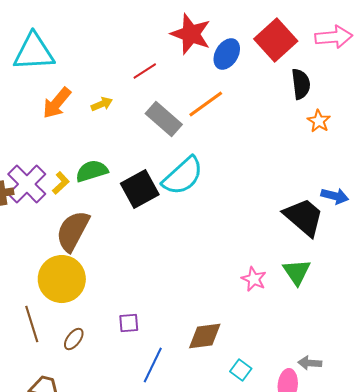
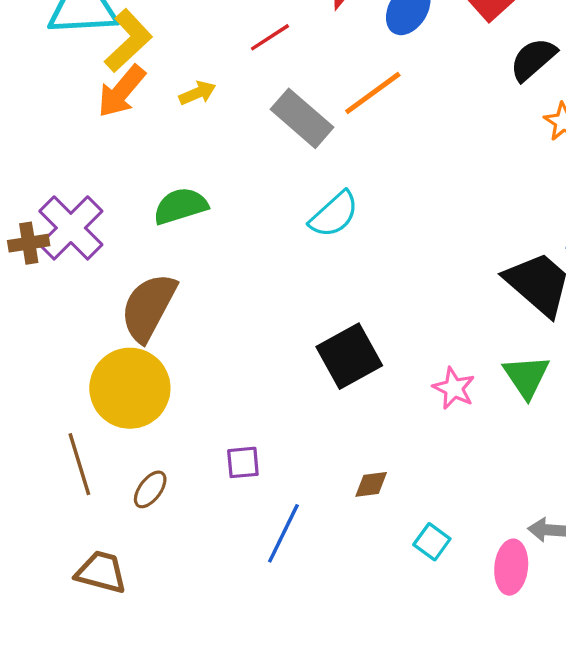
black semicircle: (301, 84) -> (533, 59), turned -124
cyan semicircle: (183, 176) -> (334, 214), size x0.7
yellow L-shape: (61, 183) -> (128, 41), moved, size x1.6
black square: (140, 189) -> (349, 356), moved
brown diamond: (205, 336) -> (371, 484), size x0.6

